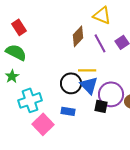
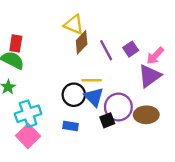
yellow triangle: (102, 15) -> (74, 25), moved
red rectangle: (19, 27) -> (16, 43), moved, turned 42
black square: (101, 106) -> (107, 120), turned -32
pink square: (43, 124) -> (28, 136), moved

